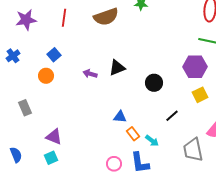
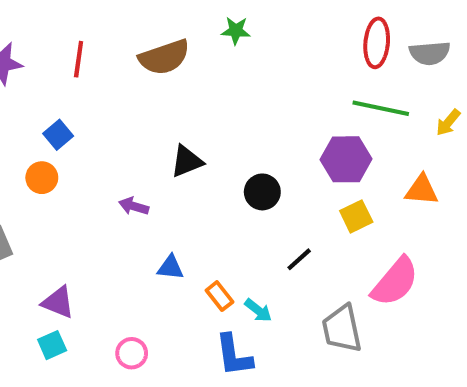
purple arrow: (90, 74) -> (134, 206), moved
blue triangle: (120, 117) -> (170, 267), moved
pink circle: (114, 164) -> (132, 353), moved

